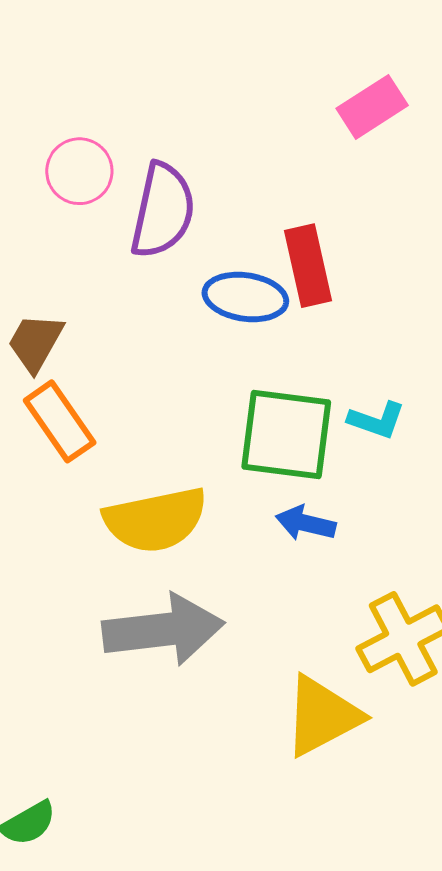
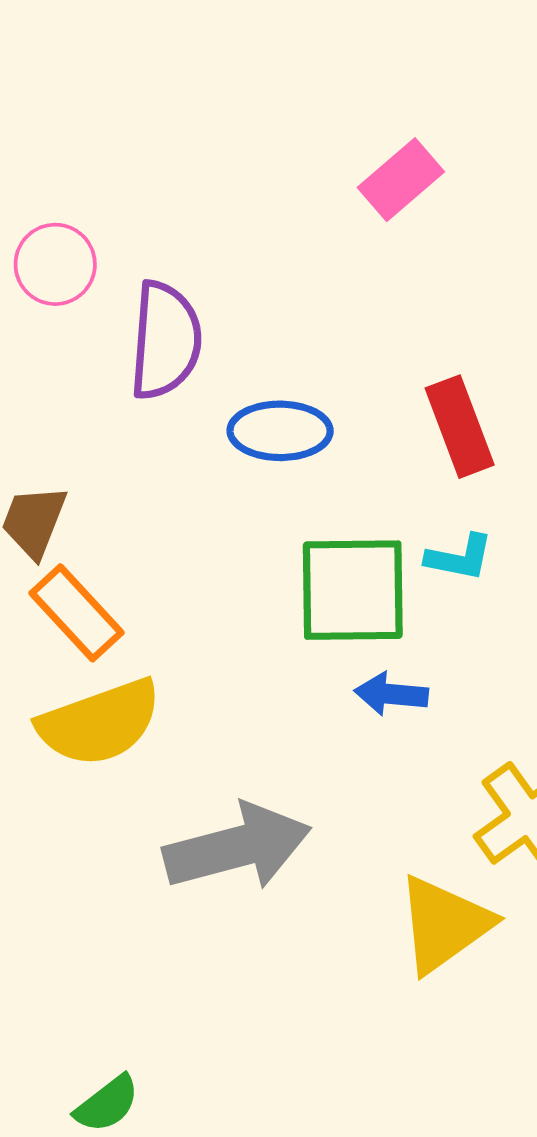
pink circle: (79, 171) -> (55, 264), moved
red rectangle: (308, 266) -> (460, 427), moved
yellow semicircle: (155, 520) -> (100, 723), moved

